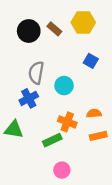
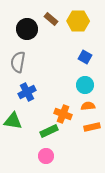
brown rectangle: (54, 29) -> (51, 19), moved
gray semicircle: (36, 73) -> (18, 62), moved
cyan circle: (64, 86) -> (85, 85), moved
pink circle: (62, 170) -> (46, 156), moved

